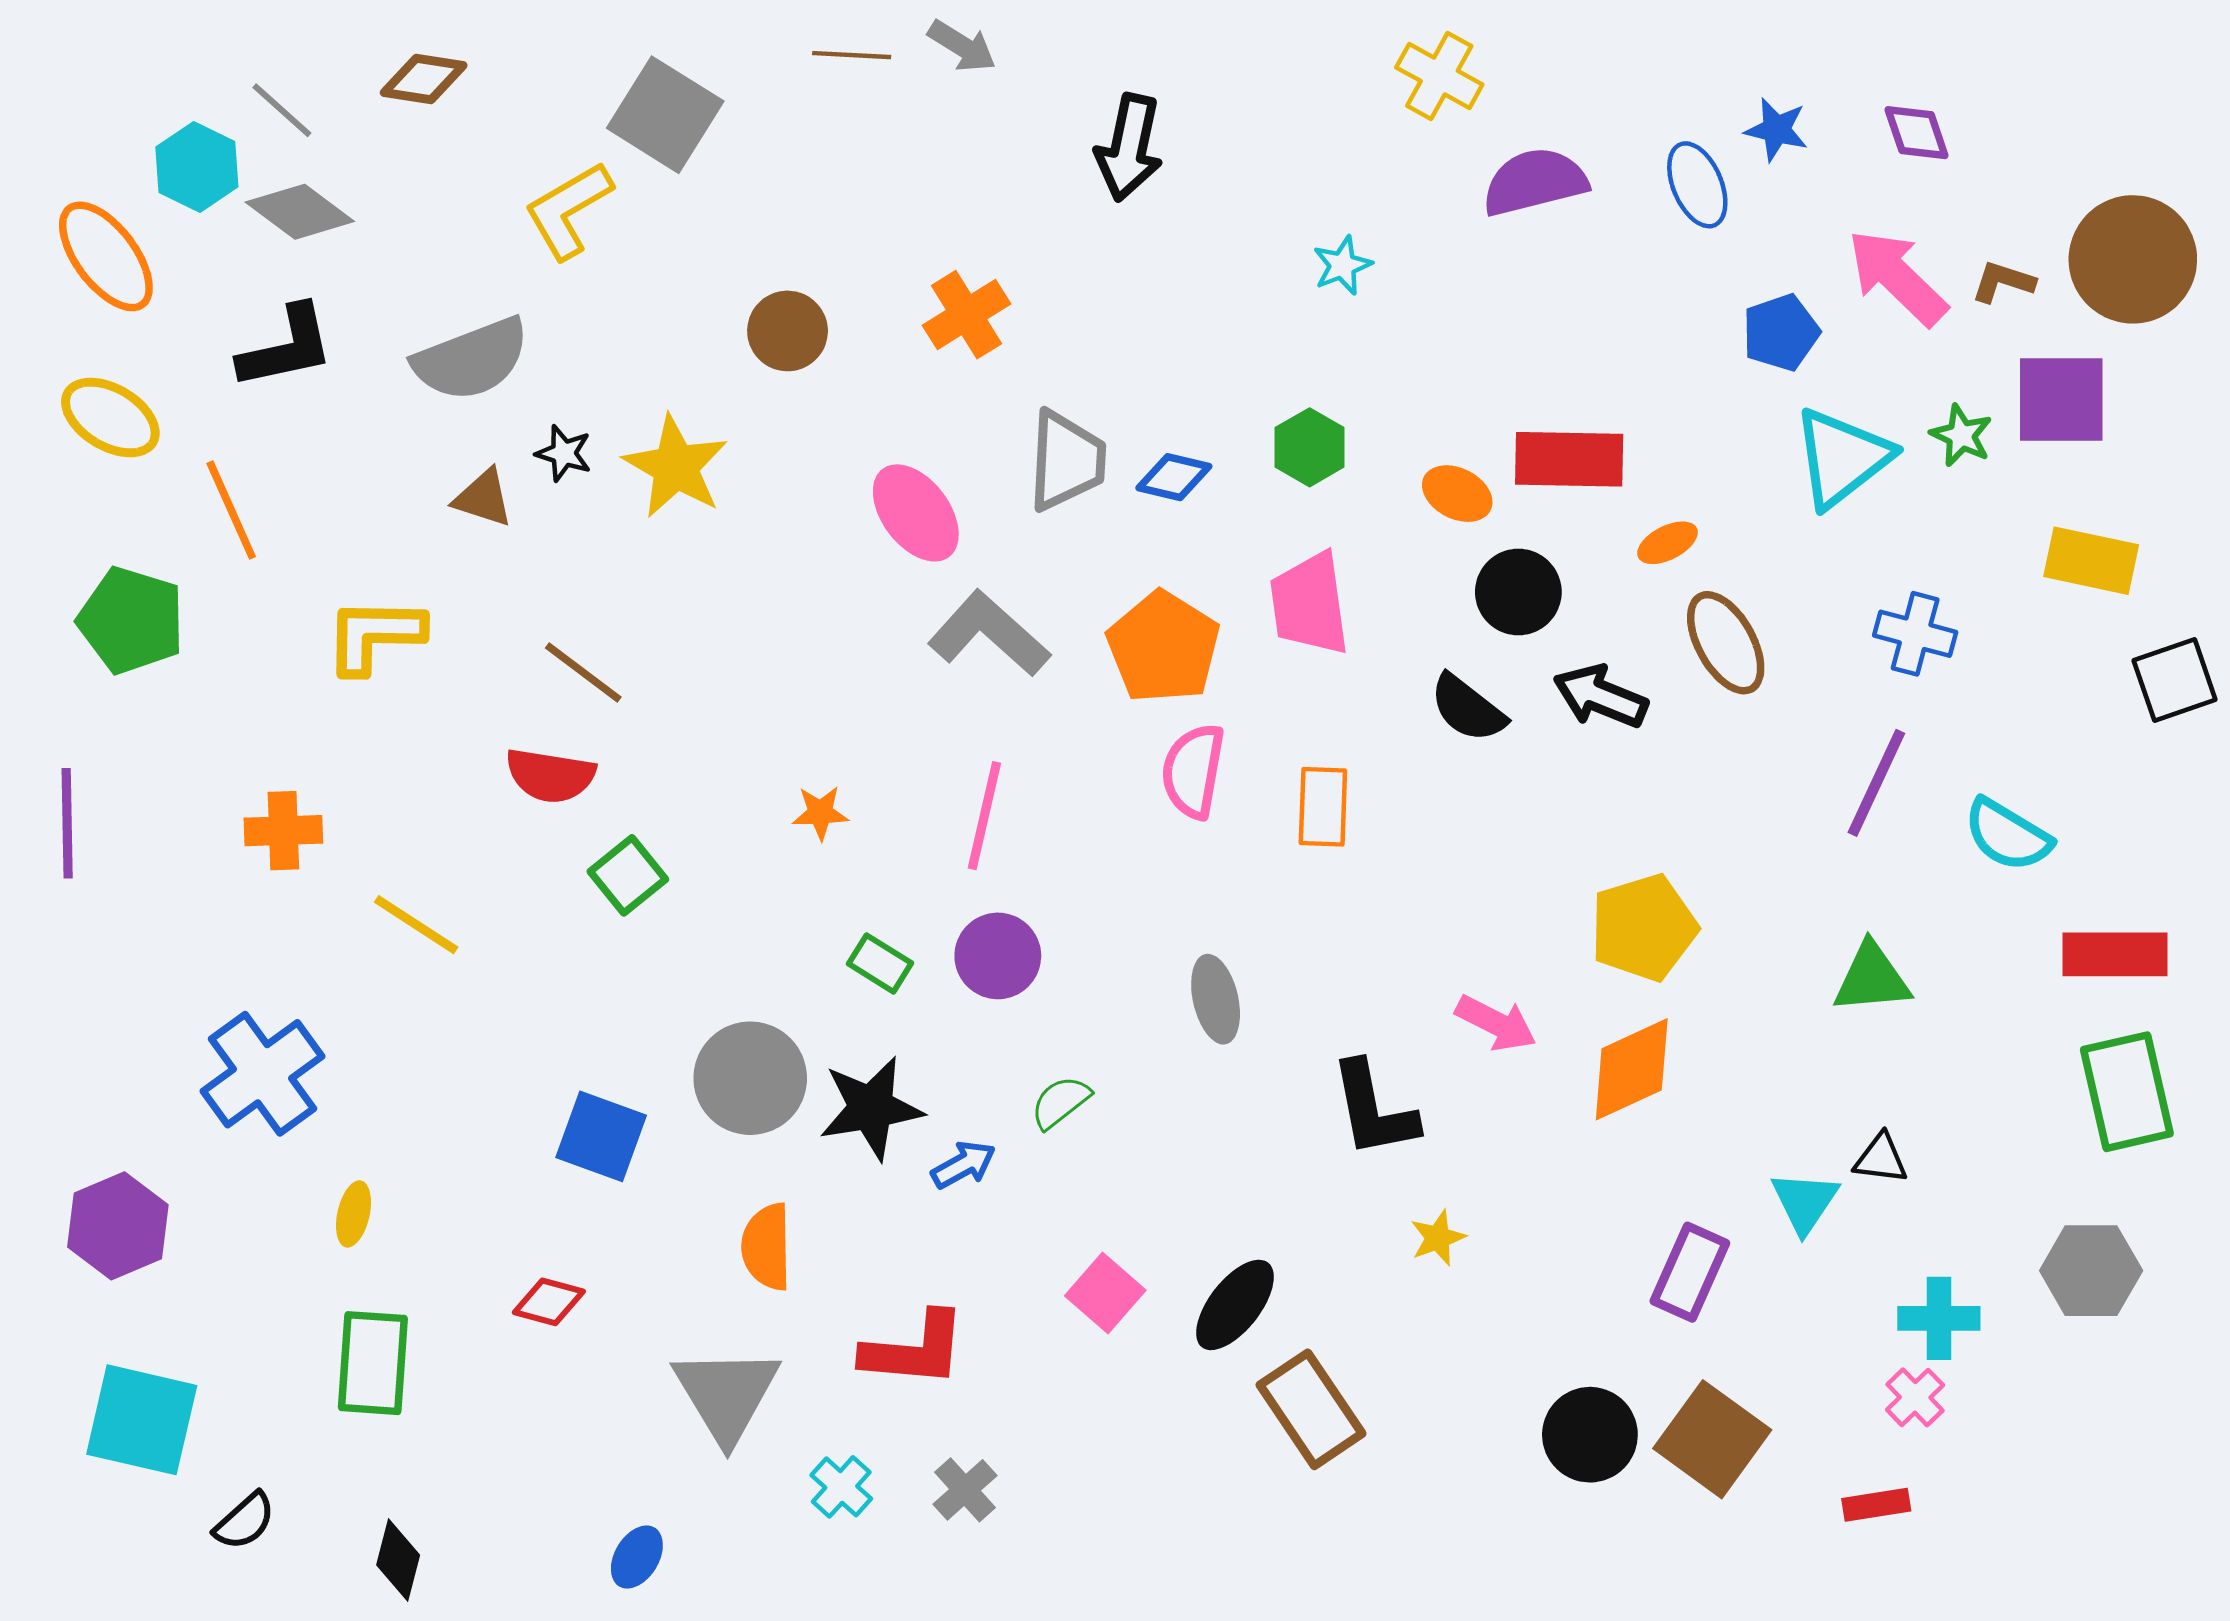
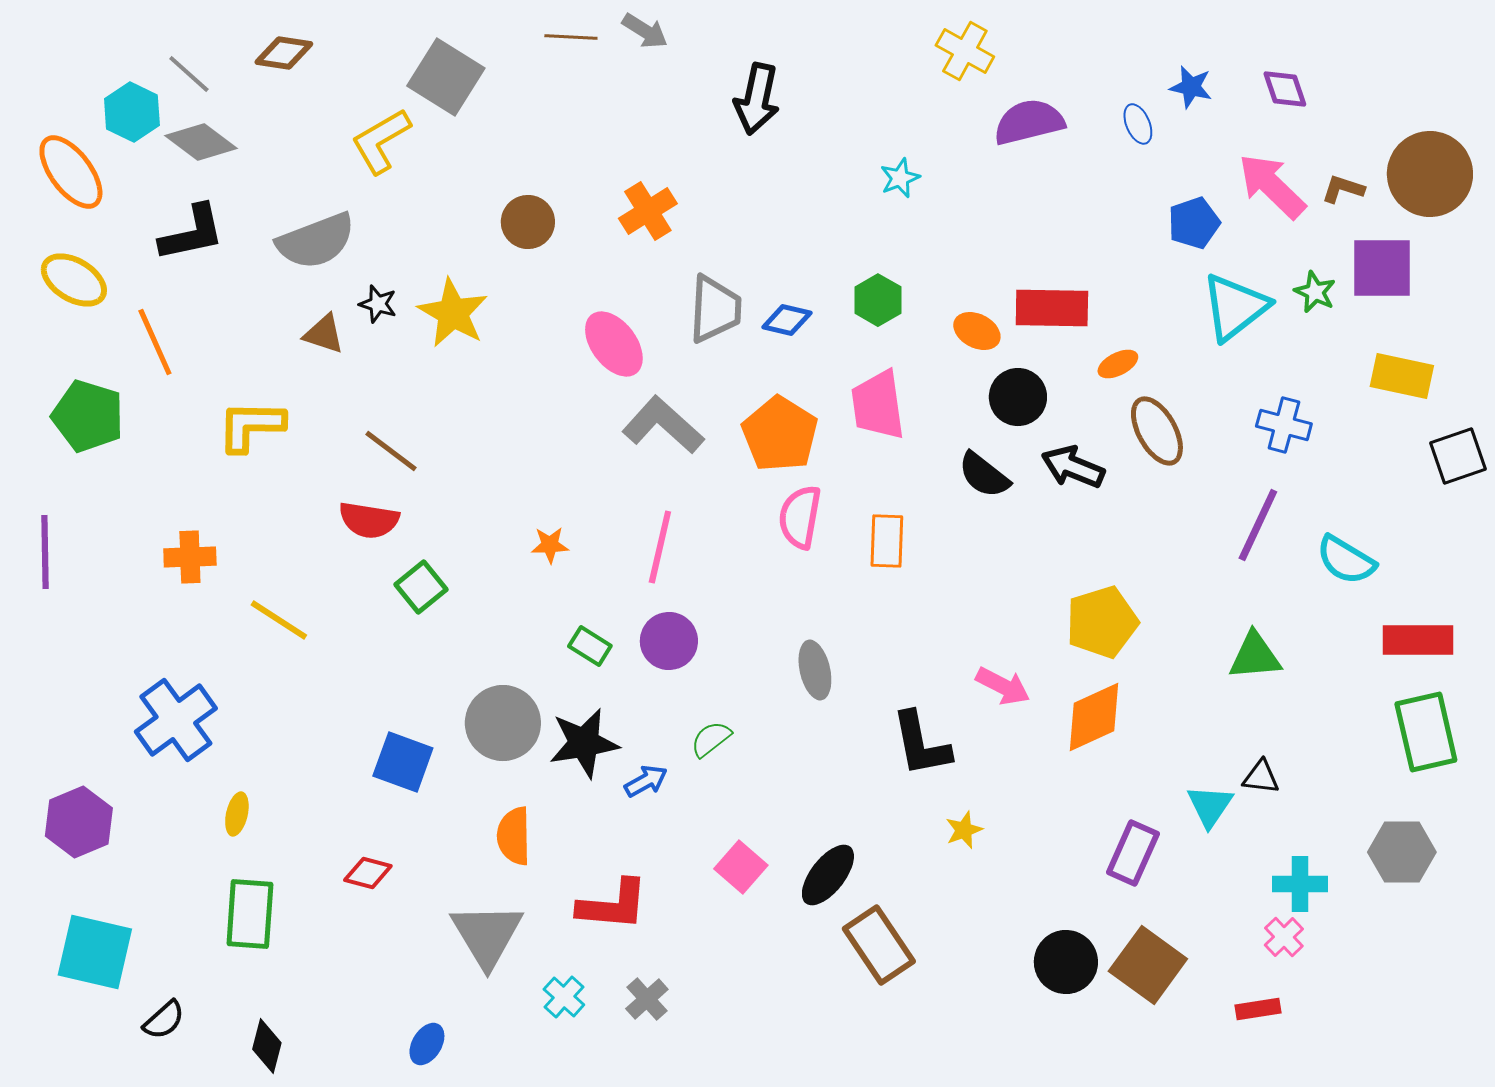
blue ellipse: (1697, 185) -> (1138, 124), size x0.7

